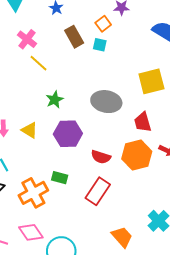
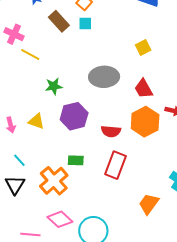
yellow square: (151, 81) -> (143, 47), size x0.6
green star: (55, 100) -> (54, 86), turned 30
orange trapezoid: (122, 237) -> (149, 204), turned -90

